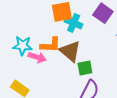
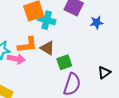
brown triangle: (70, 51) -> (47, 48), size x0.7

